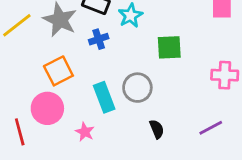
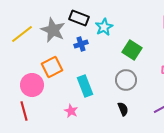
green square: (169, 47) -> (132, 50), turned 36
gray circle: (137, 88) -> (126, 80), moved
pink circle: (47, 108) -> (32, 85), moved

